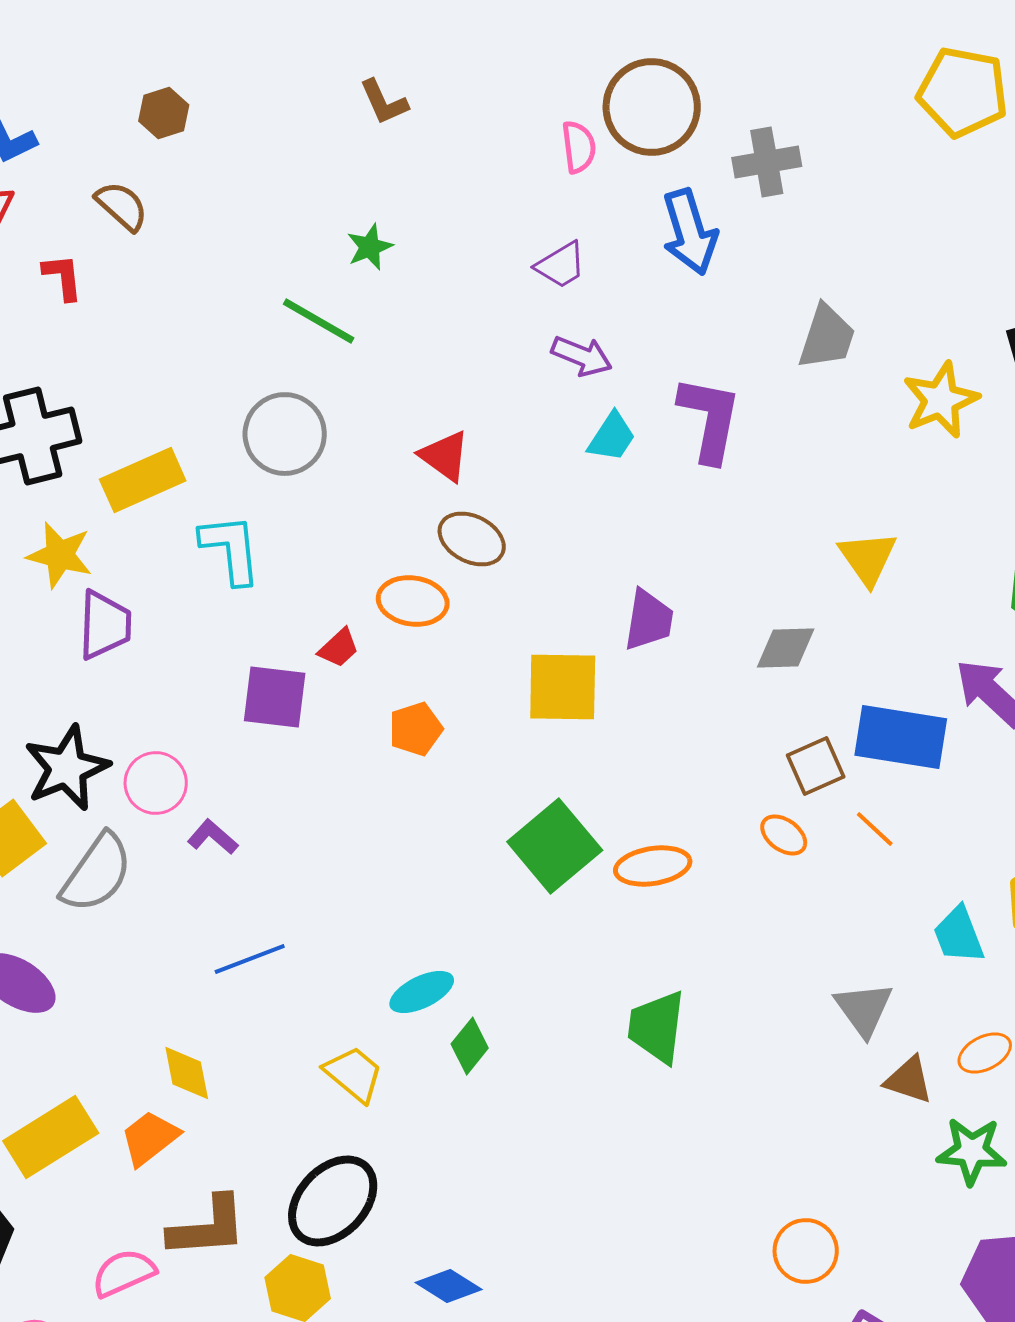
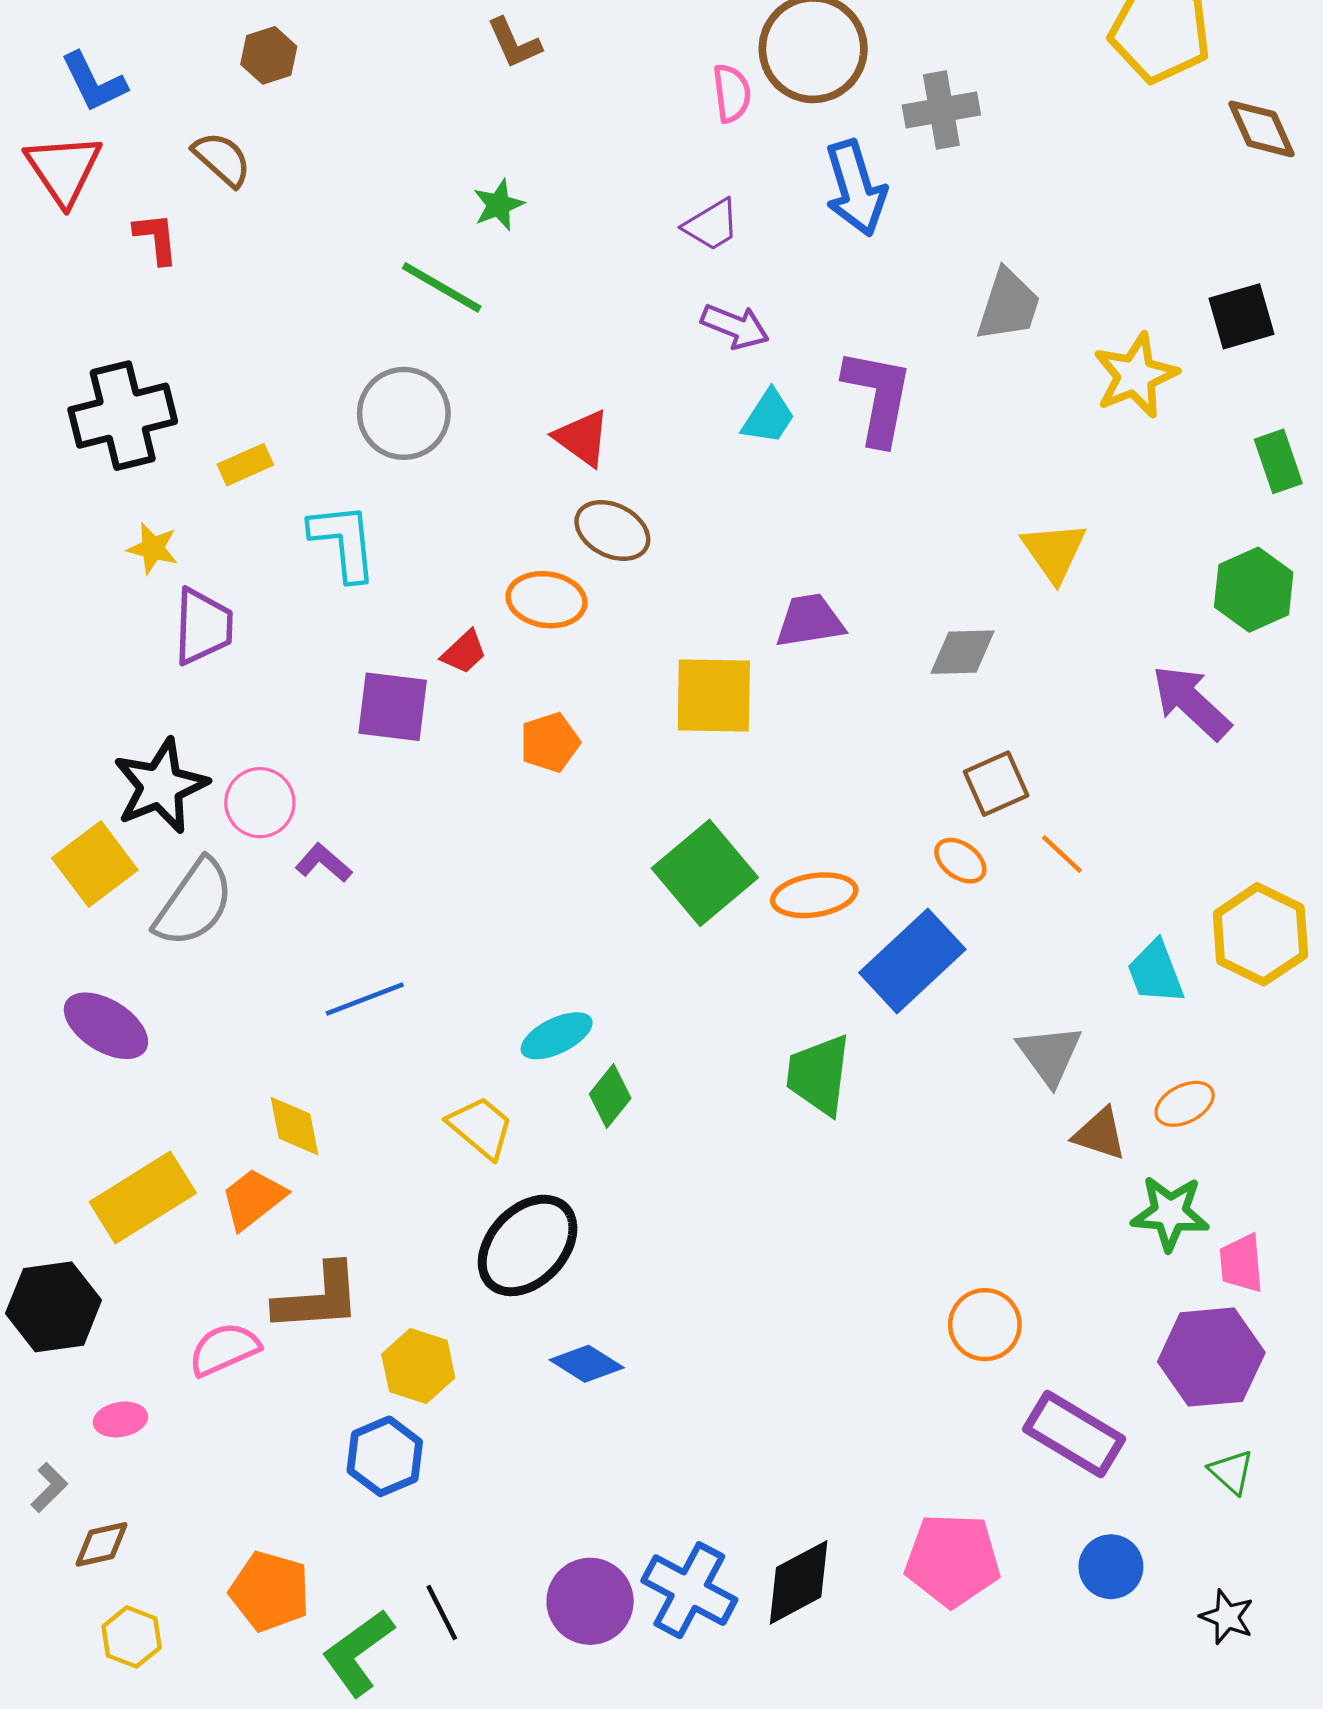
yellow rectangle: (143, 480) -> (245, 465), size x0.6
yellow star: (60, 555) -> (153, 548), size x0.7
purple trapezoid: (649, 620) -> (810, 621), turned -108
blue rectangle: (901, 737) -> (912, 961), moved, turned -52
black ellipse: (333, 1201) -> (528, 1245), moved

